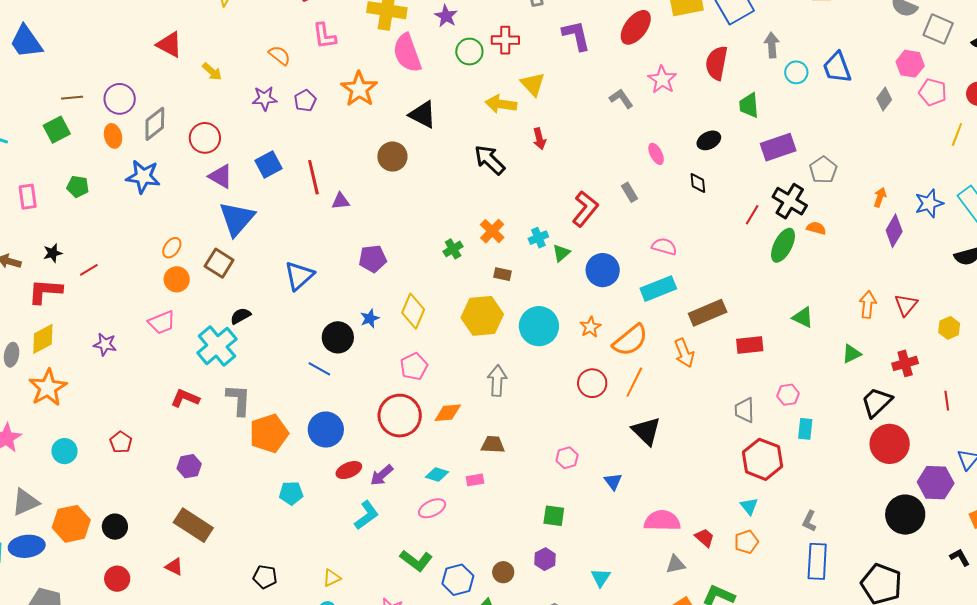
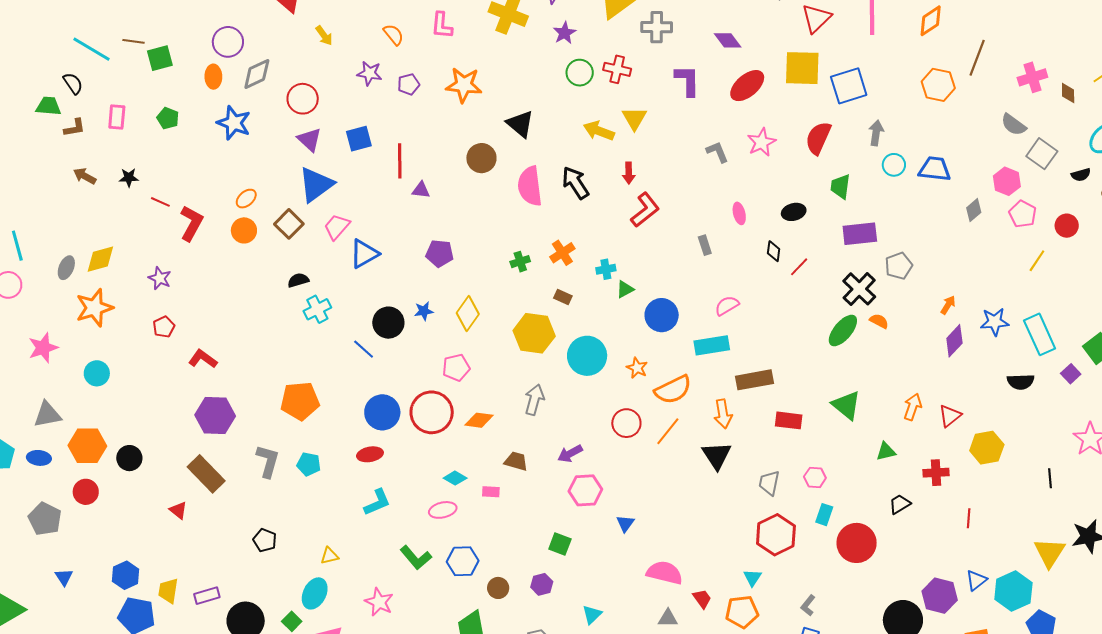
pink semicircle: (407, 53) -> (530, 186), moved
blue trapezoid: (837, 67) -> (935, 169), turned 104
orange star: (359, 89) -> (464, 85), turned 30
brown line: (72, 98) -> (134, 41), moved
red L-shape: (585, 209) -> (645, 210), moved
red line: (752, 215) -> (799, 267), moved
pink semicircle: (664, 247) -> (727, 306), turned -60
red line: (89, 270) -> (160, 202), turned 42
red L-shape: (45, 291) -> (191, 223), moved, turned 102
green triangle: (803, 317) -> (846, 405), size x1.4
pink trapezoid: (162, 322) -> (337, 227), moved, turned 140
orange star: (590, 327) -> (637, 368), turned -30
yellow hexagon: (949, 328) -> (987, 448), size x1.5
cyan cross: (217, 346) -> (317, 309), moved, size x0.7
red L-shape: (185, 398) -> (203, 359), moved
gray L-shape: (239, 400) -> (268, 461), moved
black trapezoid: (877, 402) -> (900, 504), size x0.7
blue circle: (326, 430) -> (382, 412), moved
black triangle: (646, 431) -> (717, 455), moved
red pentagon: (121, 442) -> (164, 327), moved
red circle: (890, 444) -> (857, 543), moved
pink hexagon: (567, 458) -> (585, 490), size x1.5
purple hexagon: (189, 466) -> (215, 416), size x1.6
purple arrow: (382, 475) -> (570, 454), moved
orange pentagon: (746, 542) -> (742, 612), size x1.4
blue ellipse: (27, 546) -> (39, 458), size x0.7
red circle: (117, 579) -> (86, 492), moved
blue hexagon: (458, 580) -> (463, 561), moved

